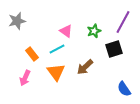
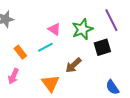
purple line: (123, 22) -> (111, 20), turned -55
green star: (94, 31) -> (82, 29), size x1.5
orange triangle: (56, 72) -> (50, 83), moved

